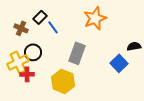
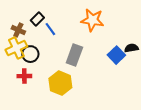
orange star: (95, 18) -> (92, 20), turned 30
yellow cross: (18, 62) -> (16, 48), moved
blue square: (119, 63) -> (116, 55), moved

